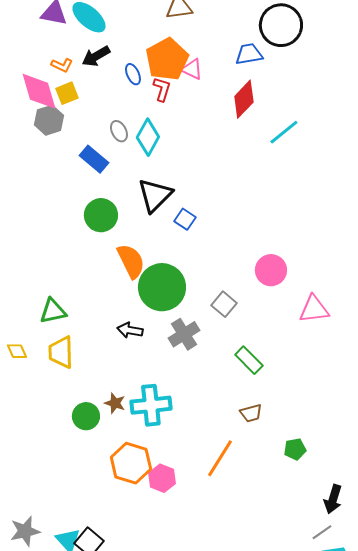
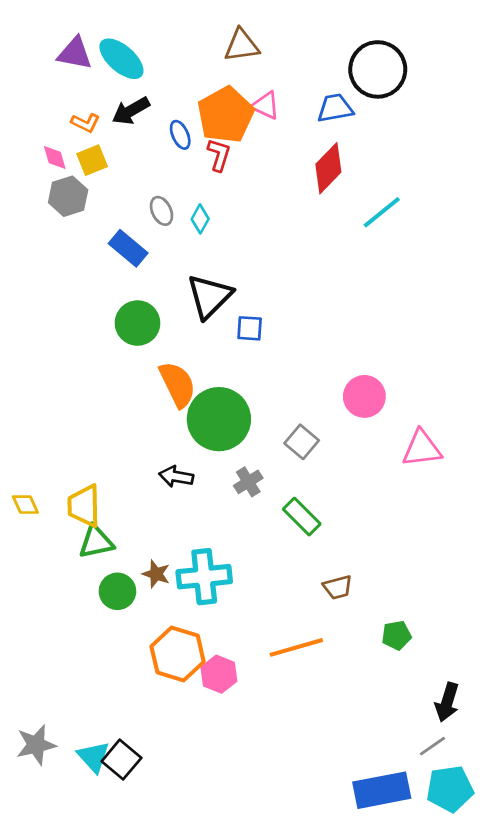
pink triangle: (192, 69) -> (266, 105), moved
pink diamond: (39, 91) -> (55, 158), size x0.5
cyan diamond: (148, 137) -> (200, 219), size x0.6
blue square: (185, 219) -> (250, 328), turned -30
green triangle: (53, 311) -> (96, 542), moved
gray cross: (184, 334) -> (248, 482), size x0.7
green rectangle: (249, 360) -> (302, 517), moved
orange line: (220, 458) -> (296, 647), turned 42

